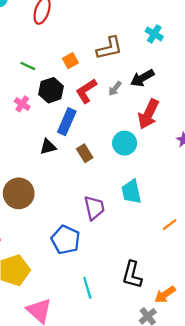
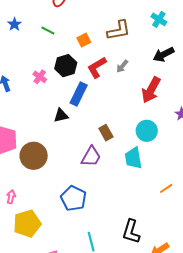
green line: (28, 66) -> (48, 30), moved
black arrow: (142, 78) -> (164, 54), moved
cyan circle: (125, 143) -> (147, 131), moved
brown rectangle: (85, 153) -> (106, 133), moved
purple trapezoid: (94, 208) -> (91, 157), moved, turned 40

